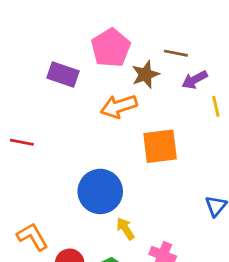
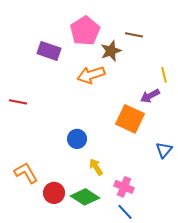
purple arrow: (195, 80) -> (150, 96), moved
orange square: (160, 146) -> (130, 119), moved, turned 32
blue circle: (100, 191) -> (77, 139), size x0.6

